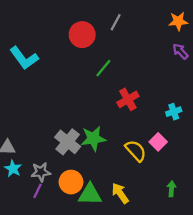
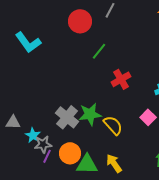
yellow semicircle: (136, 151) -> (113, 125), moved
cyan star: (13, 169) -> (33, 135), moved
purple line: (37, 191) -> (47, 156), moved

